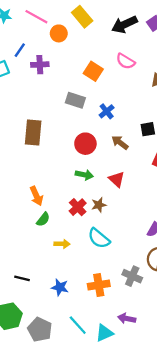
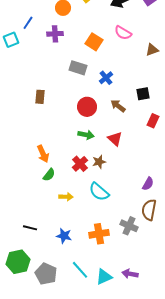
purple cross: (40, 65) -> (55, 34), moved
brown rectangle: (33, 133) -> (40, 97), size x0.6
purple arrow: (127, 318) -> (130, 274), moved

